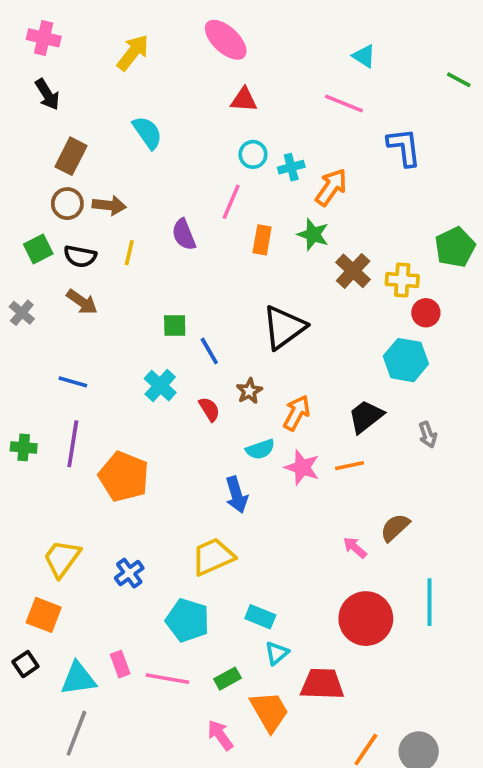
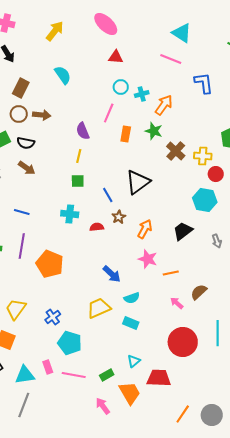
cyan triangle: (364, 56) -> (182, 33), size x1.5
yellow line: (129, 253) -> (79, 156), moved
blue line: (209, 351) -> (108, 195), moved
cyan cross: (160, 386) -> (70, 214), turned -36
red semicircle: (209, 409) -> (97, 227), turned -64
cyan semicircle: (260, 449) -> (132, 298), moved
orange line: (349, 466) -> (171, 273), moved
blue arrow: (237, 495) -> (112, 274), turned -30
cyan rectangle: (260, 617) -> (131, 323), moved
cyan pentagon: (187, 620) -> (70, 343), moved

